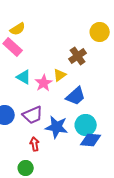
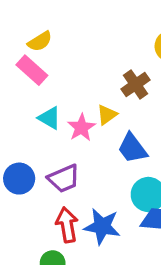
blue trapezoid: (76, 96) -> (132, 148), turned 95
blue star: (57, 127) -> (102, 226), moved
red arrow: (35, 144) -> (67, 225), size x1.5

